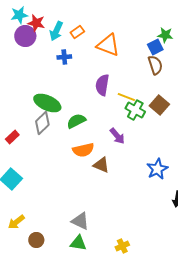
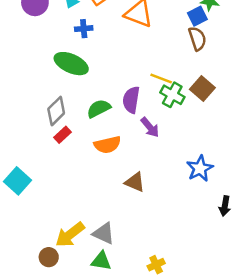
purple semicircle: (102, 85) -> (131, 100), moved
green ellipse: (47, 103) -> (71, 64), moved
red rectangle: (12, 137) -> (62, 135), moved
brown triangle: (101, 165) -> (135, 182), moved
yellow arrow: (16, 222) -> (70, 235), moved, size x1.4

